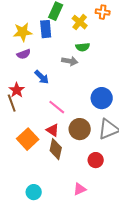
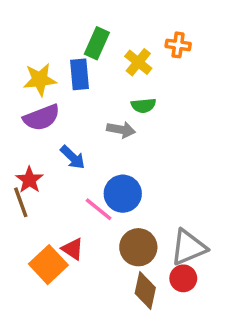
purple semicircle: (24, 54) -> (41, 118), size x1.5
blue circle: (102, 98) -> (123, 194), moved
red triangle: (53, 130) -> (73, 249), moved
brown diamond: (56, 149) -> (145, 290), moved
red circle: (96, 160) -> (183, 278), moved

